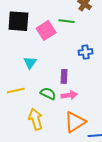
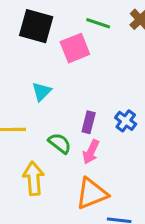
green line: (67, 21) -> (98, 23), moved
blue cross: (86, 52) -> (126, 121), moved, turned 32
pink arrow: (69, 95) -> (91, 152), turned 112

